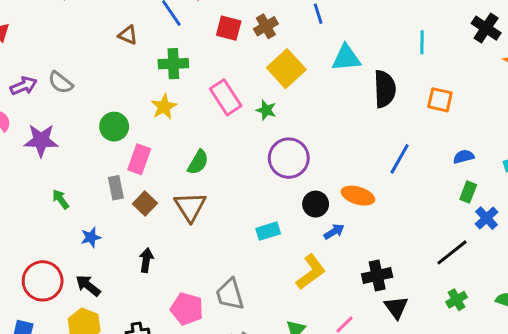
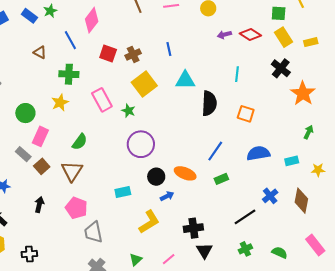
blue semicircle: (464, 157) -> (258, 153), size x1.6
gray rectangle: (116, 188) -> (23, 154), turned -42
green rectangle: (468, 192) -> (221, 179), moved, turned 40
pink pentagon: (187, 309) -> (76, 208), moved

